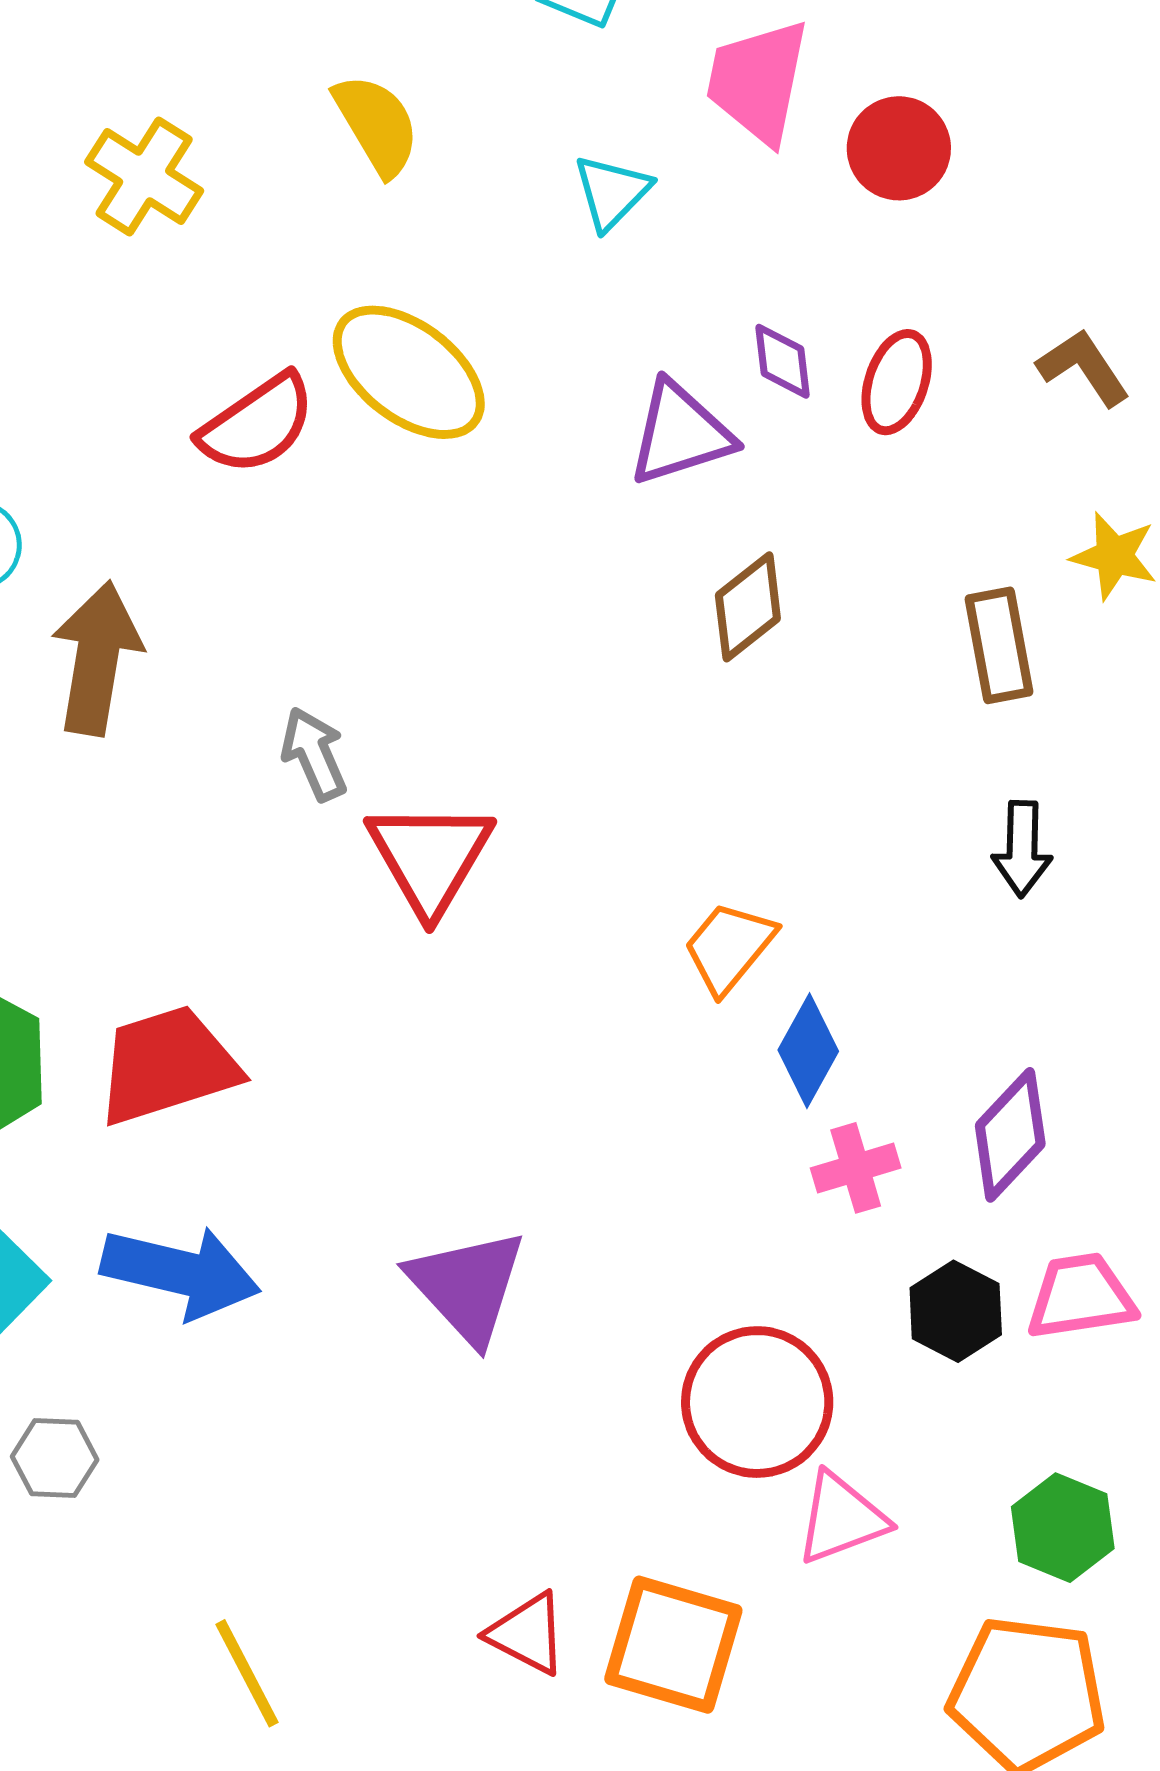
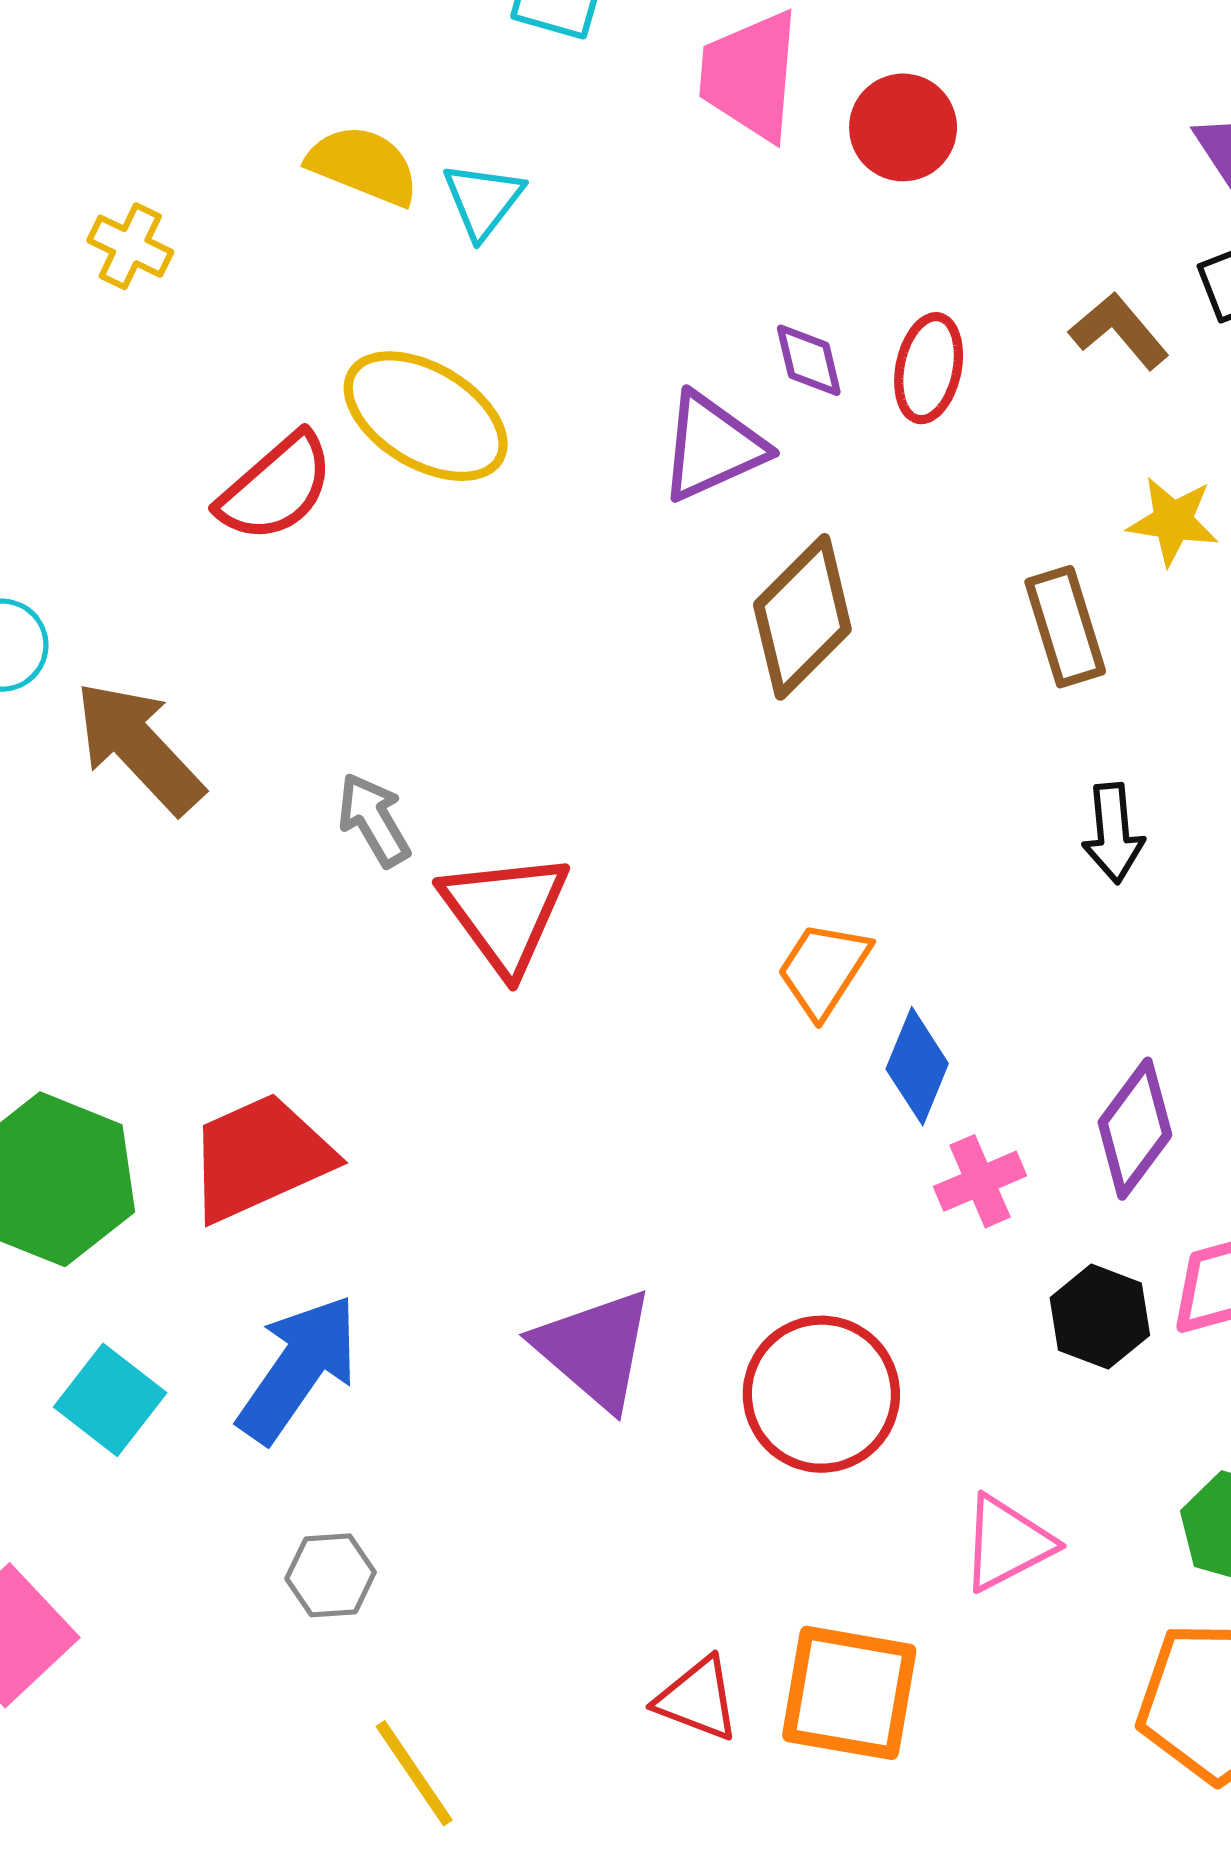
yellow semicircle: (377, 125) -> (363, 165), turned -31
yellow cross: (144, 176) -> (130, 246), size x0.7
cyan triangle: (612, 192) -> (483, 200), moved
brown diamond: (748, 607) -> (802, 617), size x1.4
brown arrow: (97, 658) -> (139, 747), turned -46
blue arrow: (181, 1272) -> (298, 1369), turned -62
red circle: (757, 1402) -> (821, 1394), moved
gray hexagon: (55, 1458) -> (331, 1575), moved

